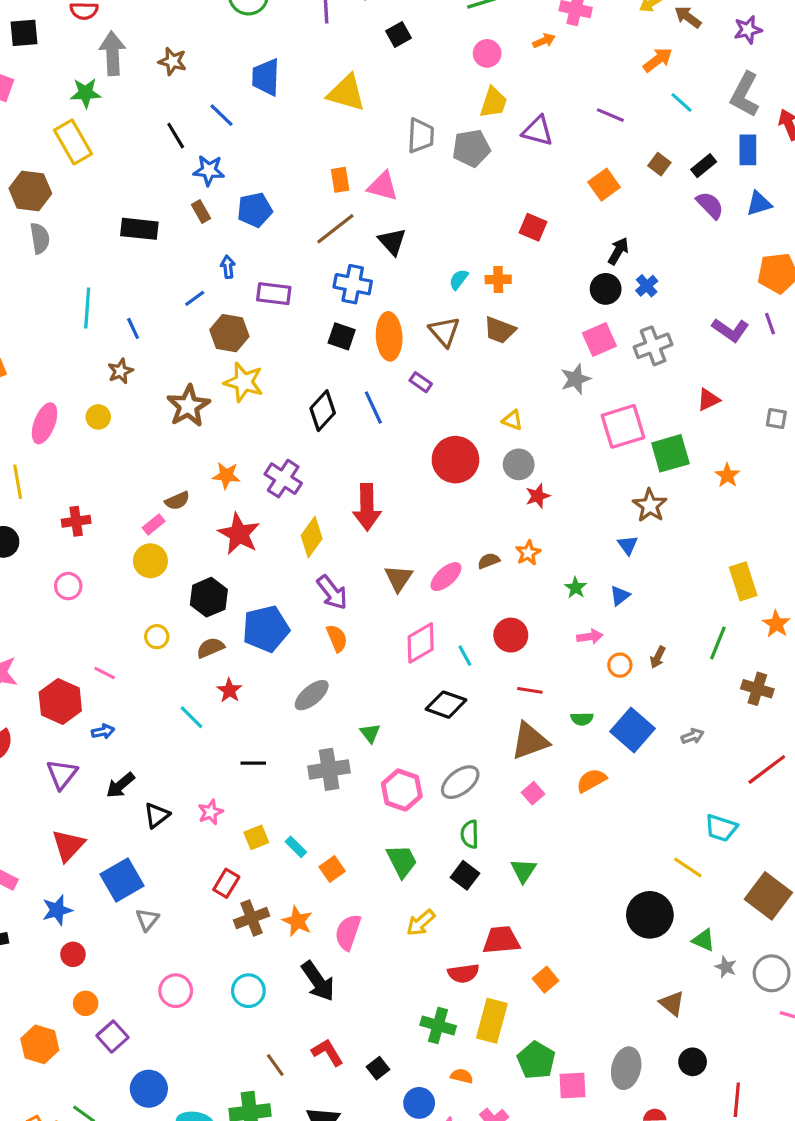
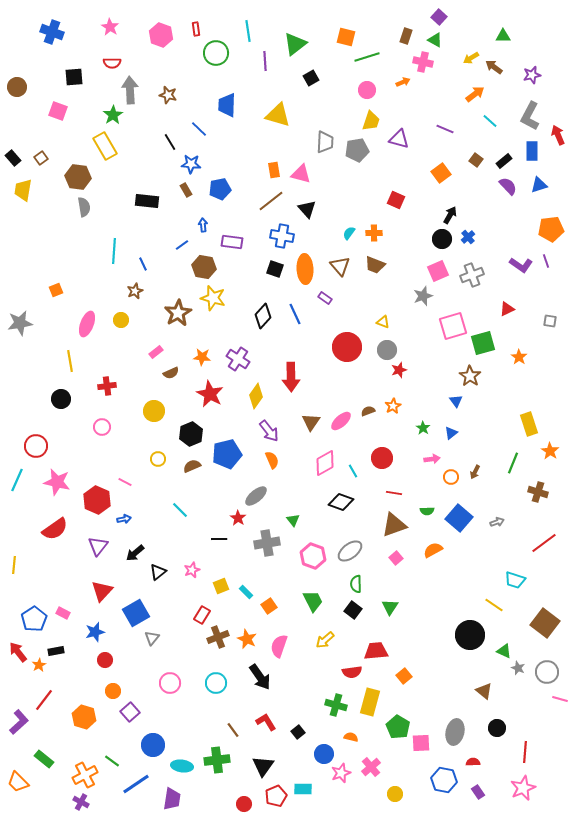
green star: (86, 93) -> (113, 115), turned -30
pink rectangle: (154, 524) -> (156, 352), moved
red star: (229, 690) -> (238, 518), moved

